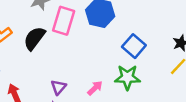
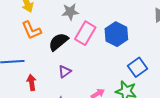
purple triangle: (58, 87) -> (65, 72), moved

